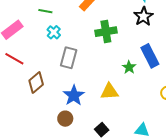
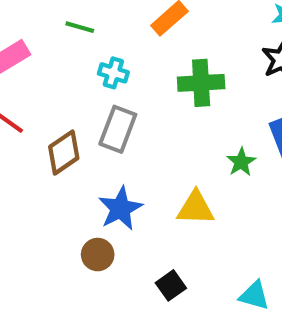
cyan cross: (54, 32) -> (113, 73), moved, turned -32
brown diamond: (36, 83) -> (64, 152), moved

